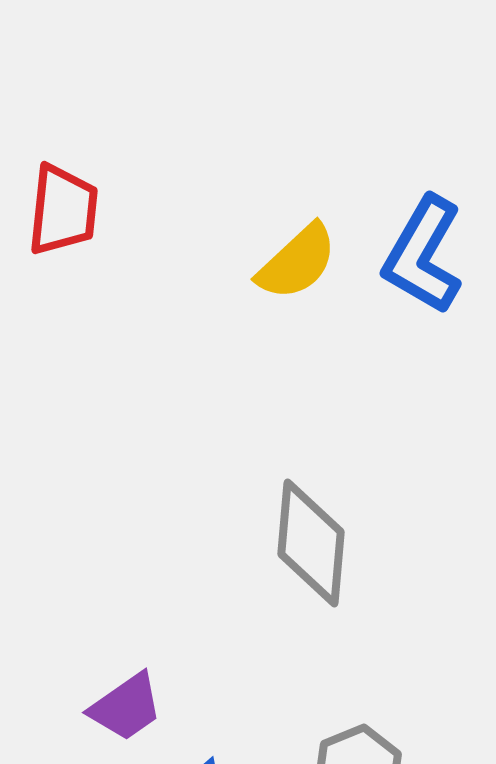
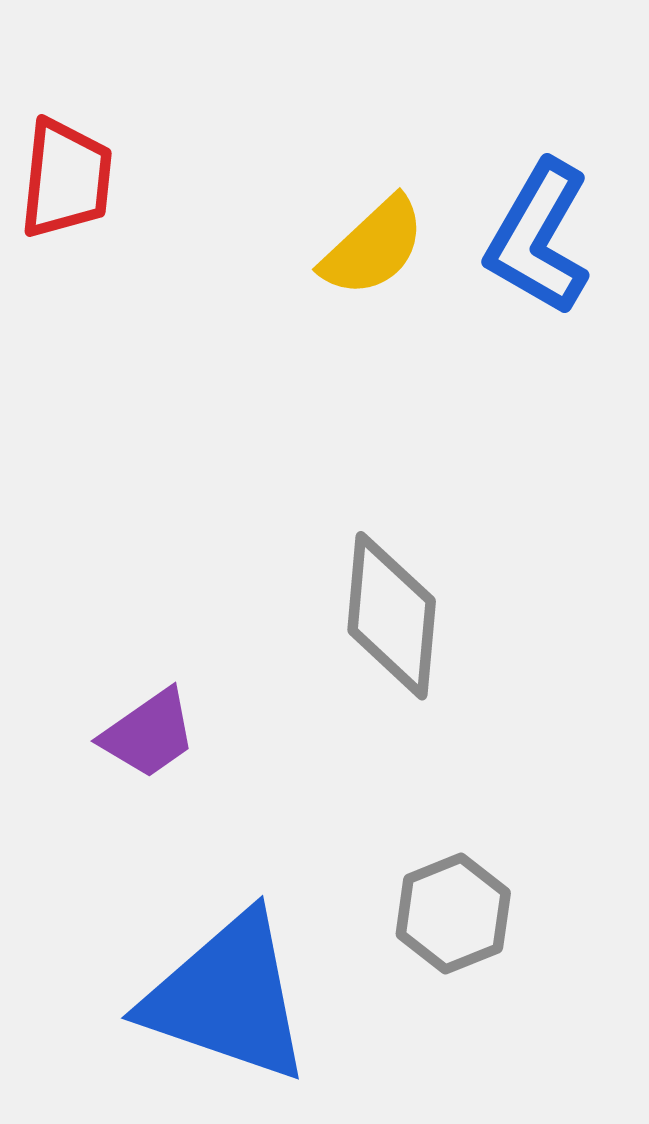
purple trapezoid: (126, 707) -> (149, 734), moved

